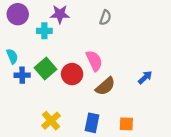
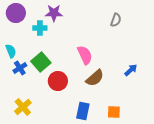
gray semicircle: (105, 18) -> (116, 20), moved
red circle: (72, 74) -> (58, 81), moved
blue cross: (22, 75) -> (20, 68), turned -32
yellow cross: (51, 121) -> (23, 107), moved

